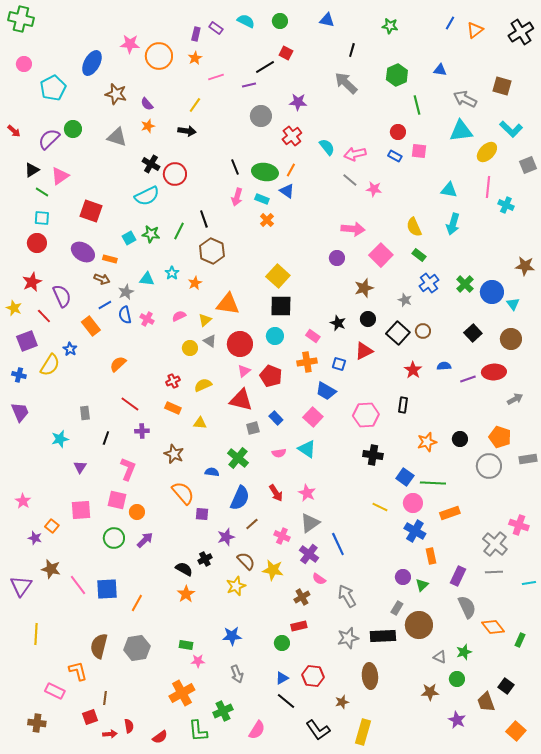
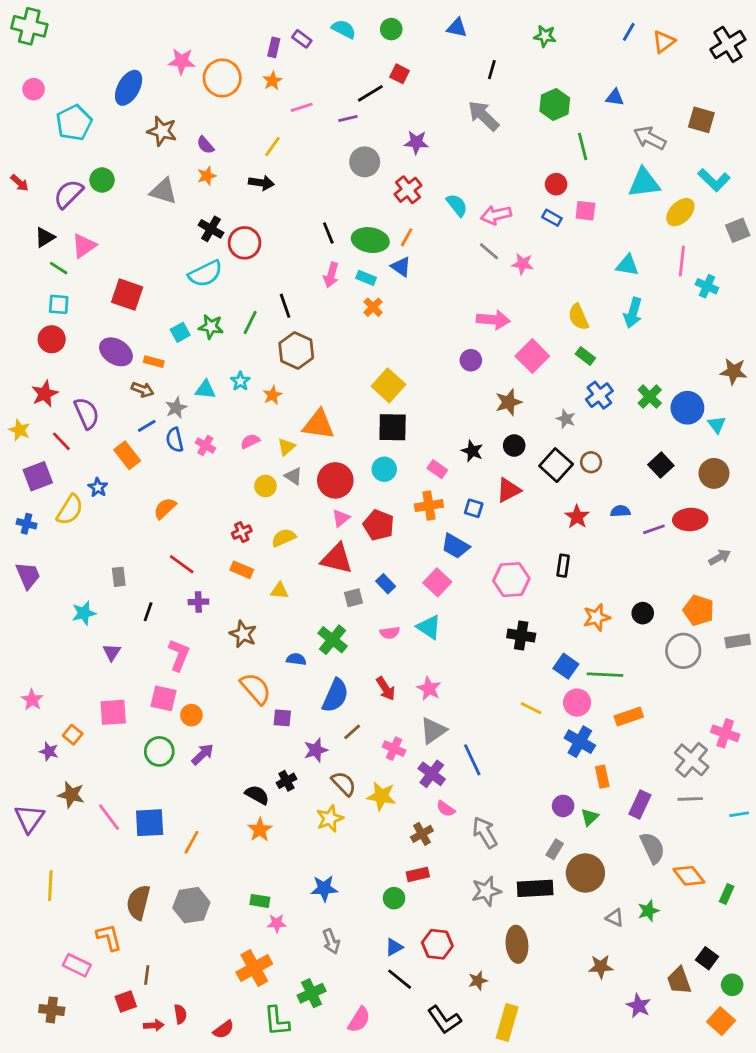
green circle: (457, 679) -> (732, 985), moved

